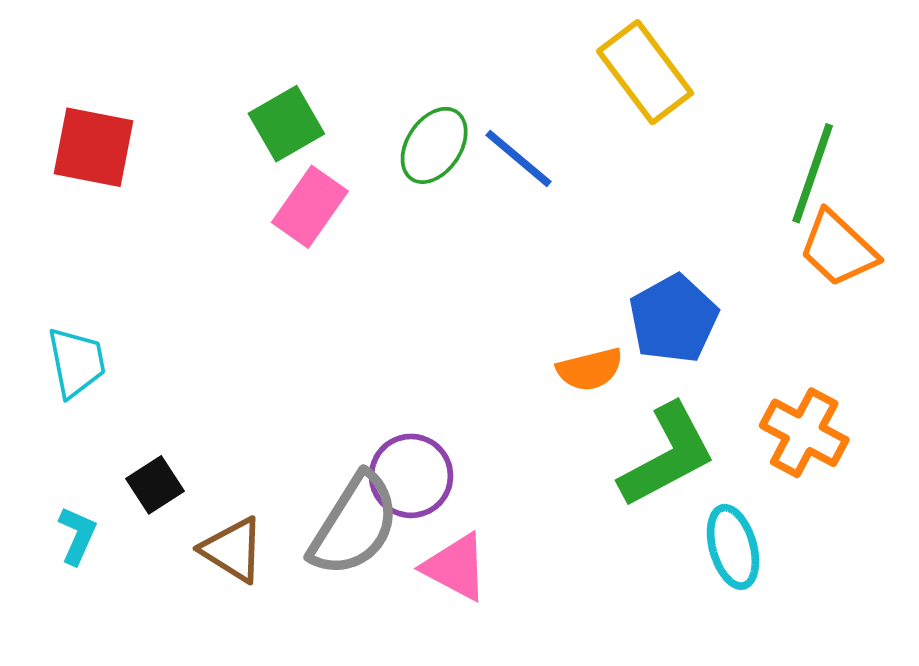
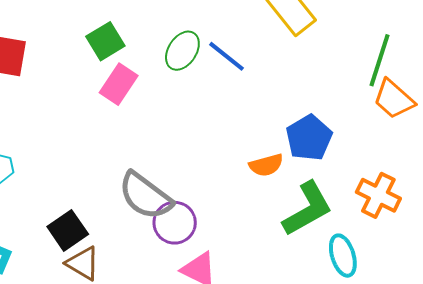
black square: (155, 485) -> (68, 230), moved, size x1.4
gray semicircle: (354, 525) -> (145, 196), moved, turned 96

